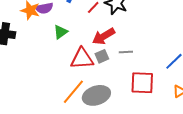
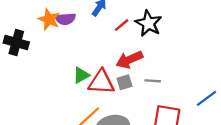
green triangle: (61, 32) -> (81, 75), moved

